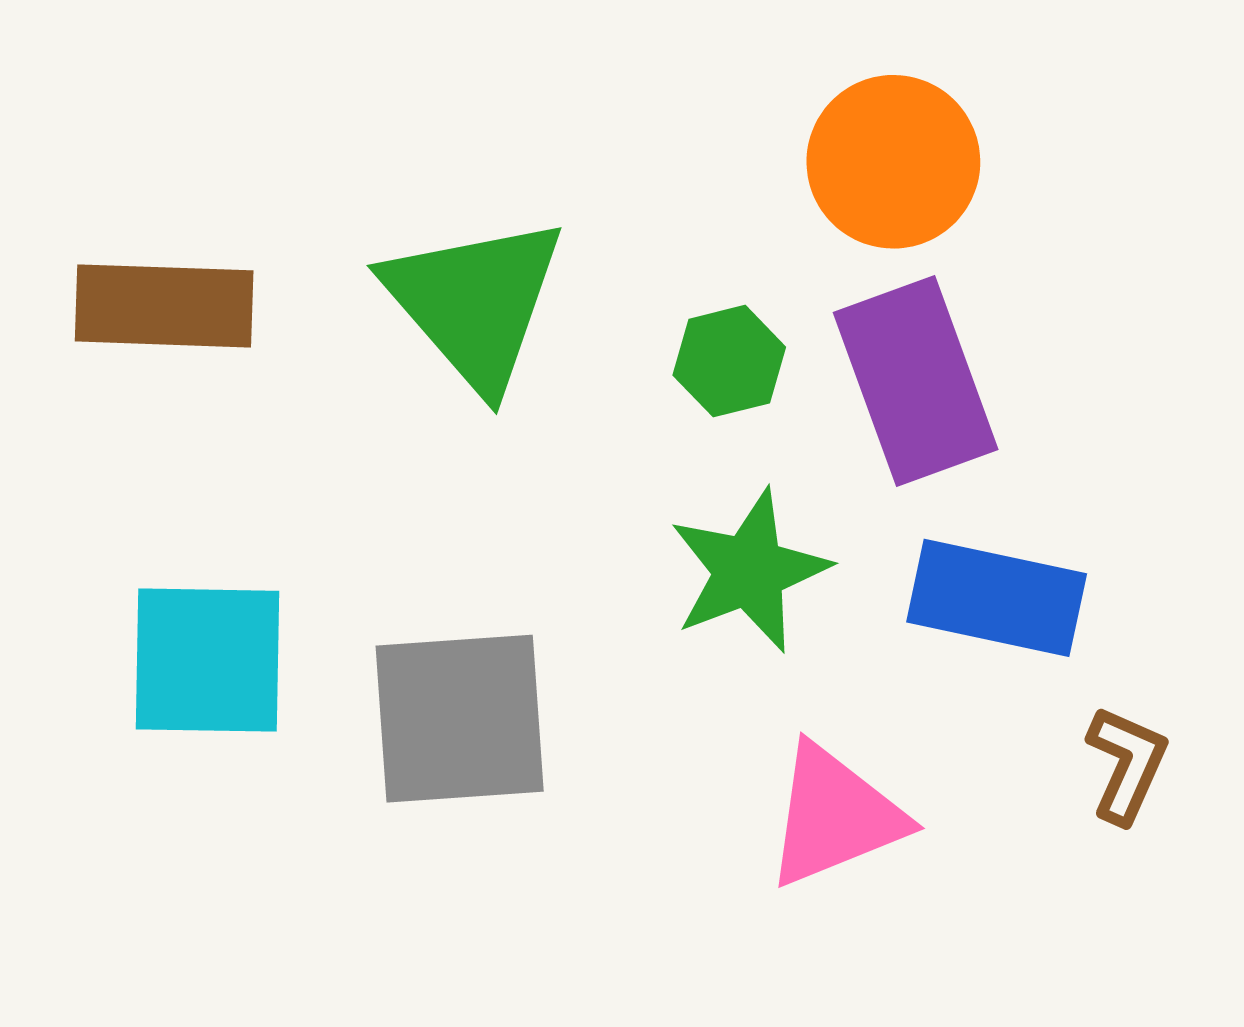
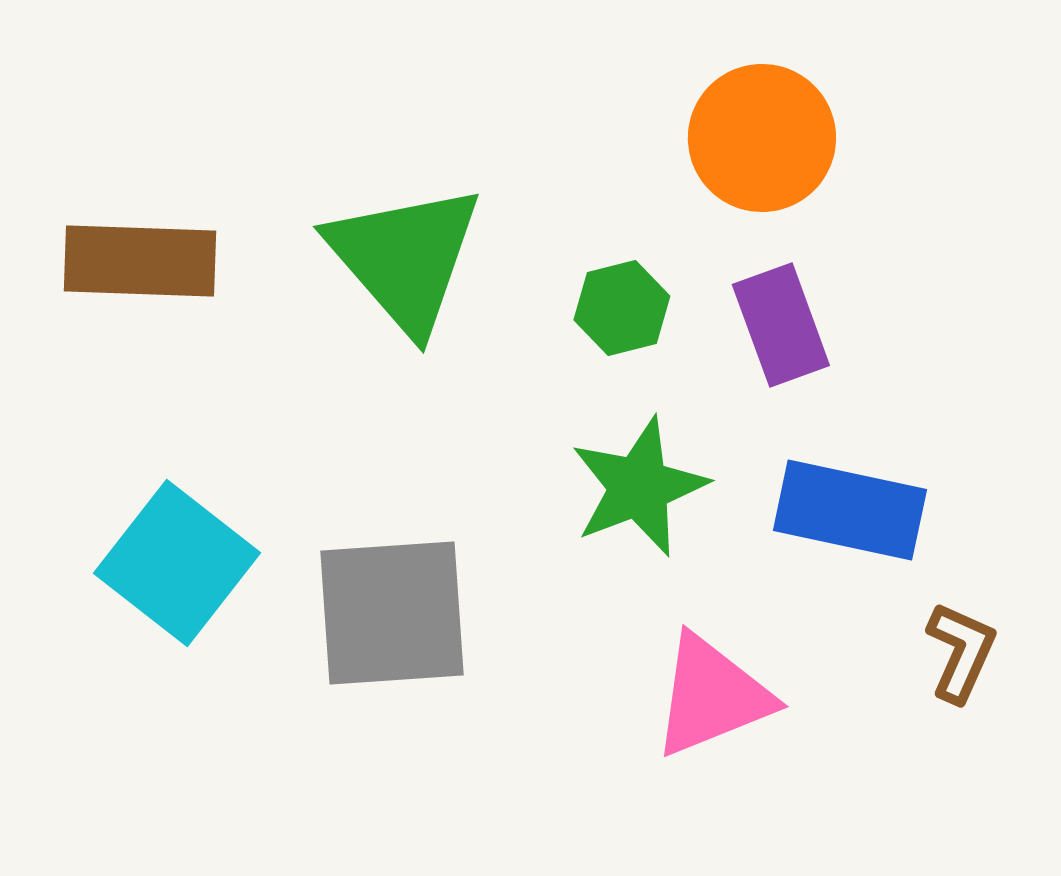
purple rectangle: (916, 381) -> (781, 325), size x0.7
cyan square: (208, 660) -> (177, 563), turned 37

